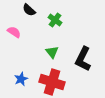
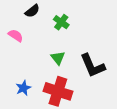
black semicircle: (29, 10) -> (32, 11), turned -80
black L-shape: (83, 59) -> (93, 66), turned -50

